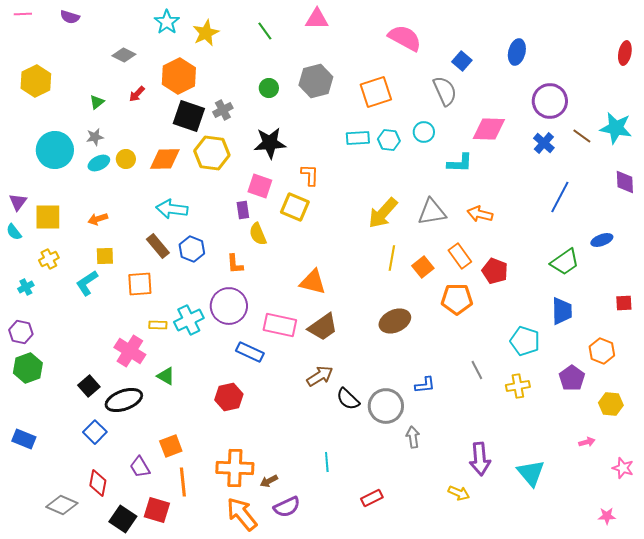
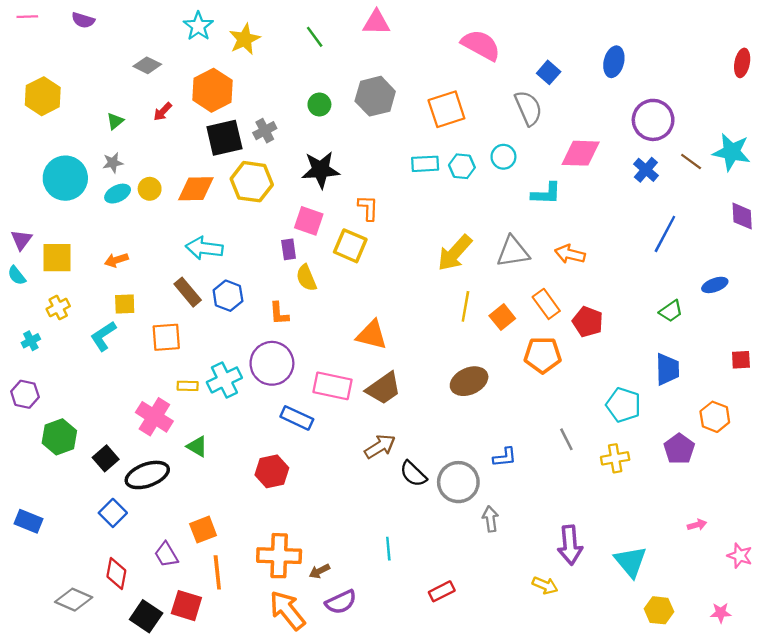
black square: (189, 116) -> (224, 138), turned -32
green trapezoid: (565, 262) -> (671, 311), size x0.7
green hexagon: (28, 368) -> (59, 437), moved
yellow hexagon: (611, 404) -> (659, 610), moved

